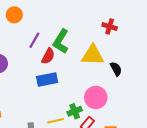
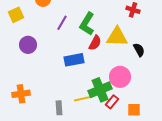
red semicircle: (48, 56) -> (95, 43), moved
green cross: (75, 111) -> (100, 90), size x1.6

